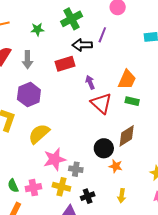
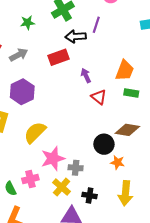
gray arrow: (27, 60) -> (19, 55), turned -114
red triangle: (101, 103) -> (99, 97), size x0.7
brown diamond: (127, 136) -> (127, 130), turned 45
yellow cross: (61, 187) -> (62, 187), turned 30
pink cross: (33, 188) -> (30, 179), moved
black cross: (88, 196) -> (90, 195), turned 32
yellow arrow: (122, 196) -> (125, 193), size x1.6

